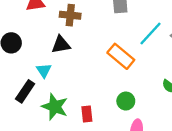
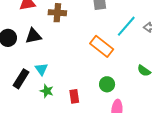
black triangle: (61, 45) -> (33, 36), moved
cyan triangle: (44, 70) -> (41, 69), moved
green star: (55, 107) -> (47, 91), size x0.6

